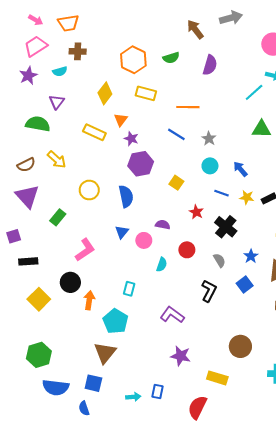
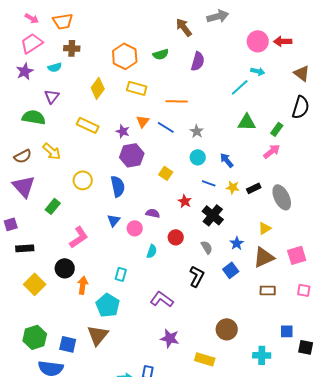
orange triangle: (121, 120) -> (143, 121), moved
blue square: (93, 383) -> (68, 344), moved

